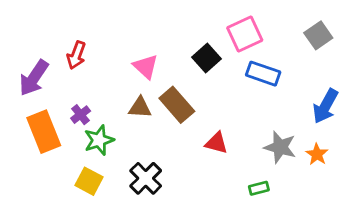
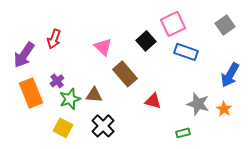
brown triangle: (140, 108) -> (94, 95), moved

